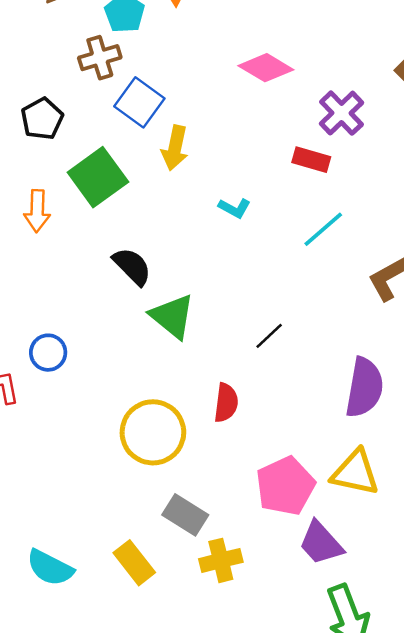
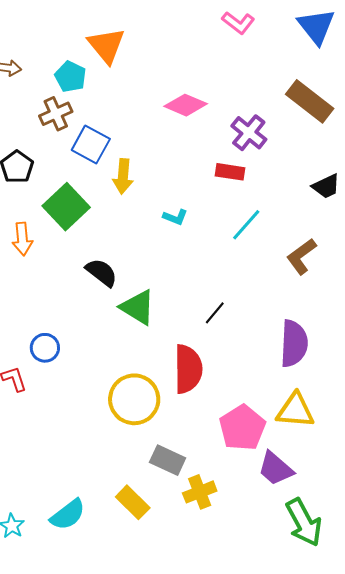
red semicircle: (226, 403) -> (188, 369), size x1.6
cyan semicircle: (50, 568) -> (68, 515), turned -57

